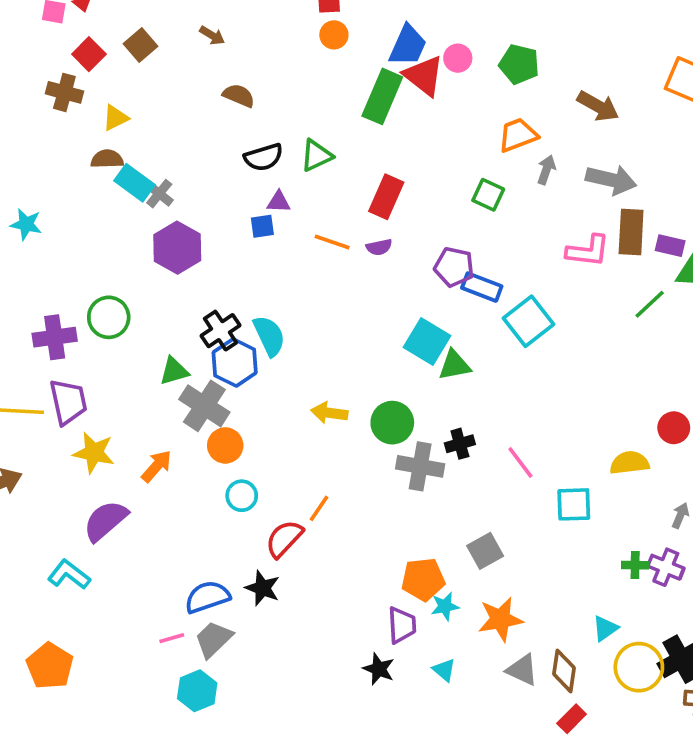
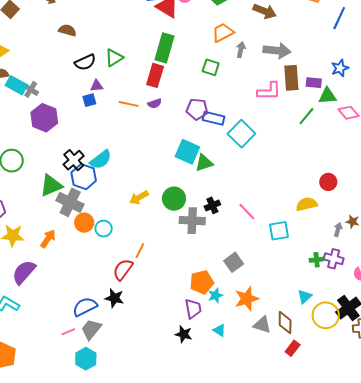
green rectangle: (382, 96) -> (165, 48), moved
cyan semicircle: (269, 336) -> (101, 160), turned 85
green triangle: (174, 371) -> (51, 185), size x1.4
yellow arrow: (329, 413) -> (139, 198), turned -30
cyan circle: (242, 496) -> (104, 229), moved

